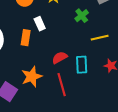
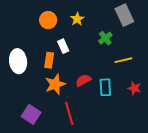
orange star: (32, 77) -> (55, 84), moved
red line: (62, 85) -> (69, 113), moved

